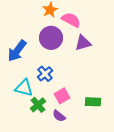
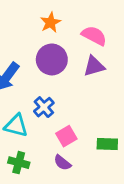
pink semicircle: (71, 20) -> (94, 36), moved
green cross: (38, 105) -> (19, 163), moved, turned -35

